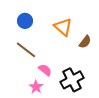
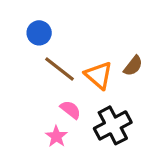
orange triangle: (63, 27) -> (99, 75), moved
brown line: (26, 50) -> (59, 69), moved

